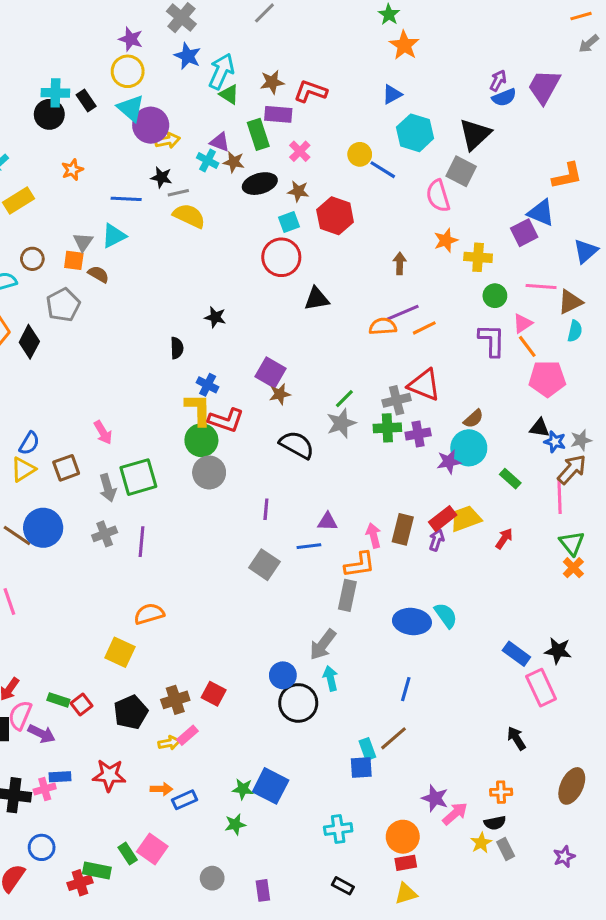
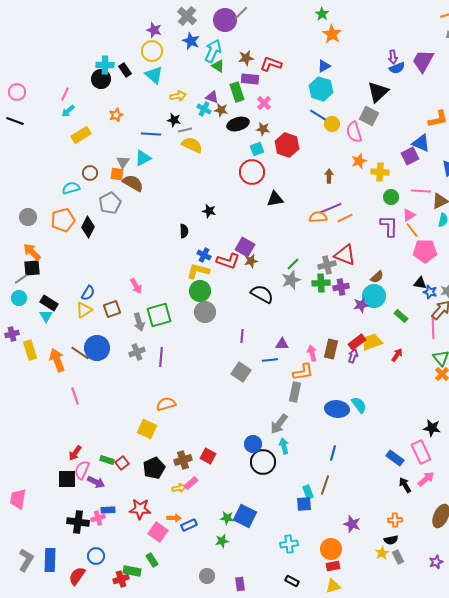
purple arrow: (498, 81) -> (393, 57), turned 144
purple circle: (151, 125) -> (225, 20), moved
cyan hexagon: (415, 133) -> (321, 89), moved
yellow circle: (360, 154) -> (332, 124), moved
brown semicircle: (98, 274) -> (133, 183), size x1.5
yellow L-shape: (198, 409) -> (198, 271), turned -75
red L-shape: (226, 420) -> (228, 261), moved
blue rectangle: (516, 654) -> (395, 458), moved
brown line: (394, 738) -> (325, 485), turned -30
pink arrow: (455, 814) -> (426, 479), moved
pink square: (152, 849) -> (158, 532), moved

